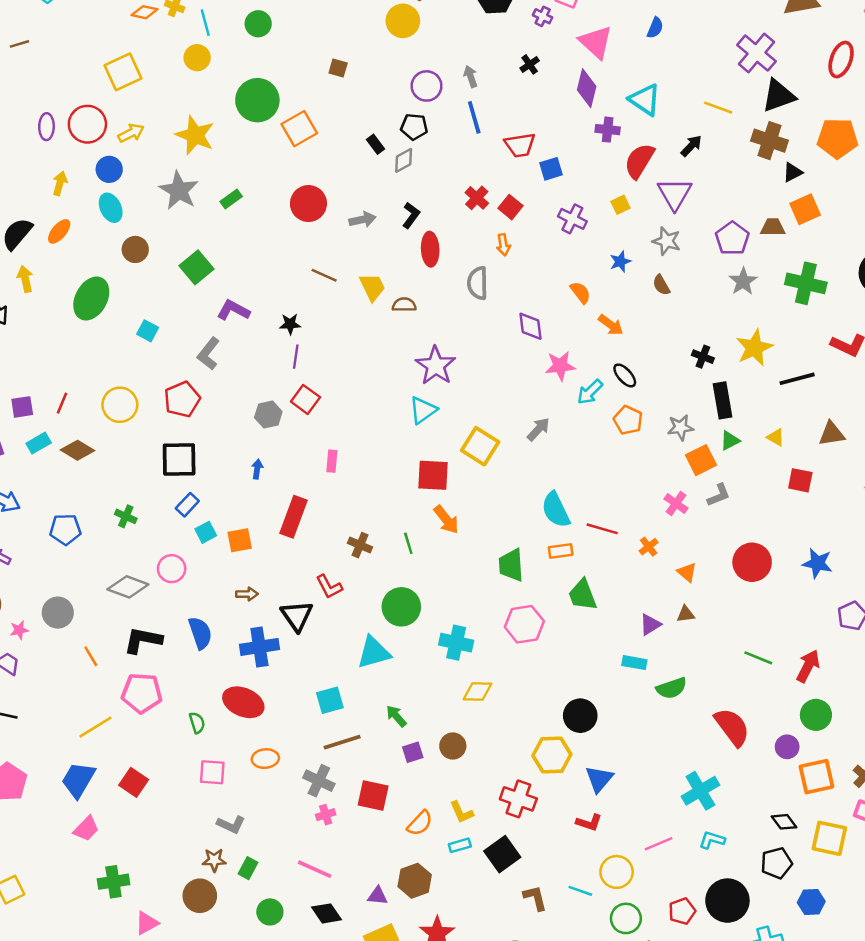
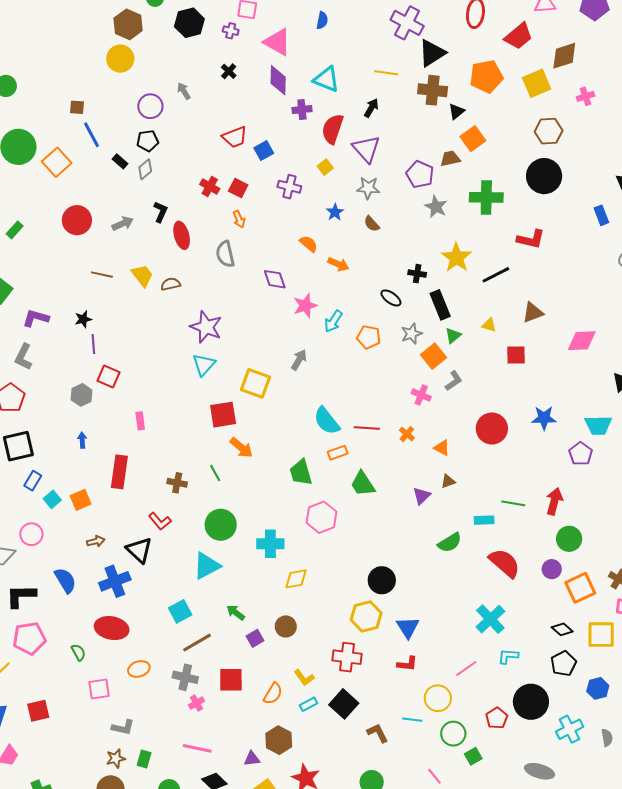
blue line: (474, 117) -> (91, 135), moved
black ellipse: (625, 375) -> (391, 298), moved
cyan rectangle: (634, 663) -> (484, 520), moved
red square: (134, 782) -> (38, 711), turned -35

